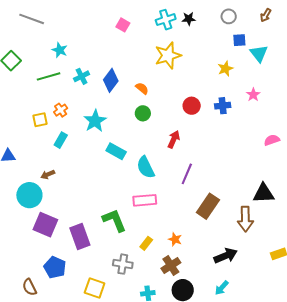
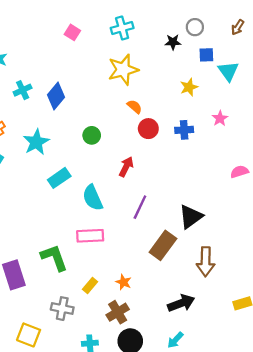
black star: (189, 19) -> (173, 42), moved
orange semicircle: (142, 88) -> (135, 107), moved
cyan rectangle: (116, 151) -> (59, 178), turned -66
black triangle: (264, 193) -> (191, 217), moved, turned -35

